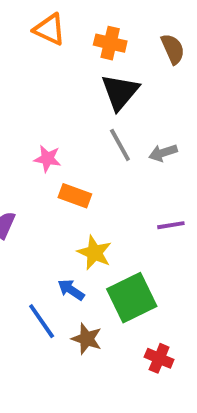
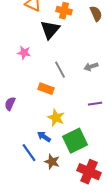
black triangle: (120, 92) -> (50, 30), moved
gray line: (120, 145) -> (60, 70), moved
pink star: (47, 159) -> (24, 53), moved
red cross: (159, 358) -> (89, 172), size x1.6

